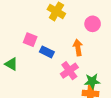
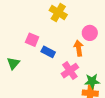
pink circle: (93, 24) -> (90, 33), moved
green triangle: (11, 64) -> (13, 63), turned 40

